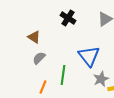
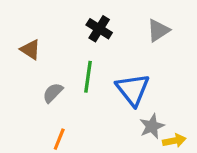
brown triangle: (34, 37) -> (30, 50), moved
green line: (63, 75) -> (88, 77), moved

